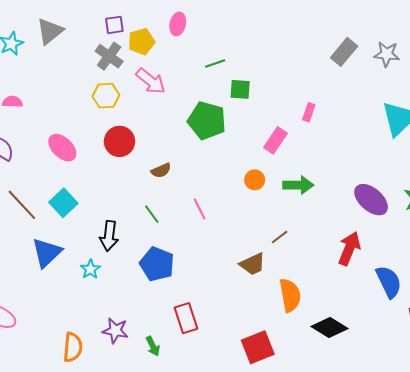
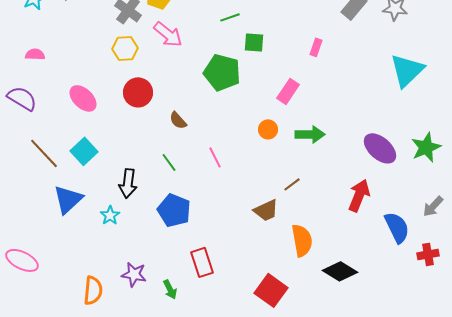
pink rectangle: (309, 112) -> (316, 47), moved
brown semicircle: (161, 170) -> (178, 120), turned 72
red square: (258, 347) -> (271, 290), turned -32

